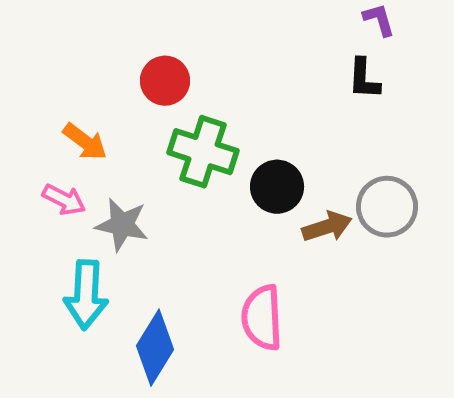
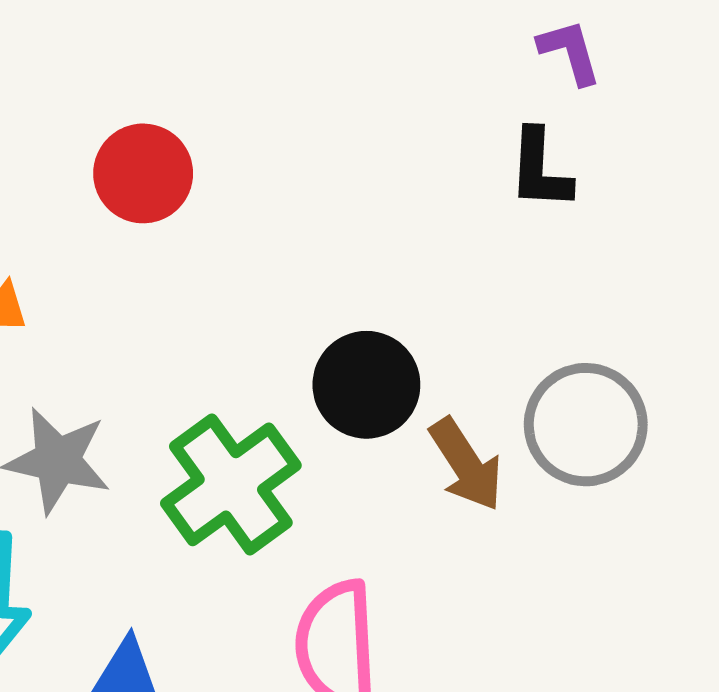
green cross: (203, 152) -> (231, 484), moved, turned 36
brown arrow: (327, 227) -> (466, 464), turned 75

